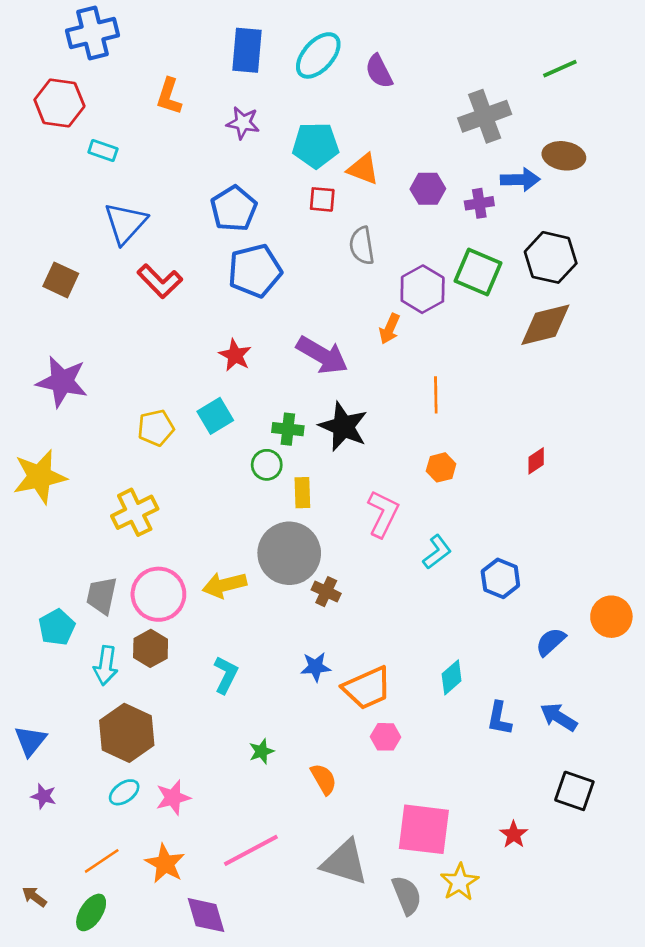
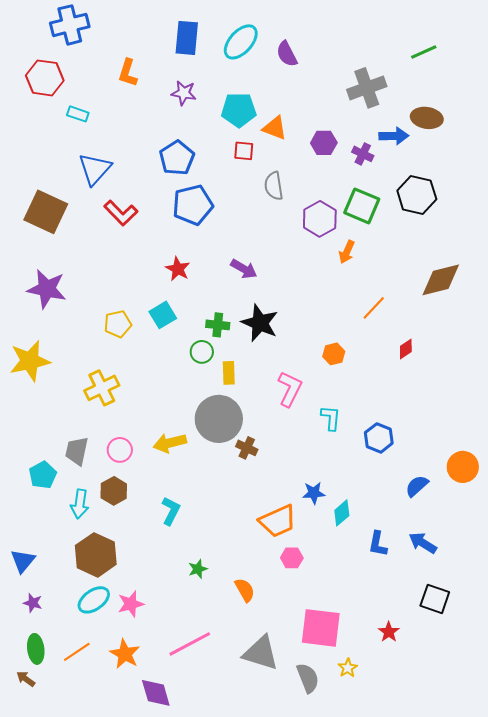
purple cross: (479, 203) -> (363, 154), turned 35
brown square: (61, 280) -> (46, 212), size x1.6
brown diamond: (545, 325) -> (441, 280), moved
orange arrow: (390, 329) -> (347, 252), moved
purple arrow: (322, 355) -> (244, 269), size x0.7
orange line: (436, 395) -> (374, 308), moved, turned 44
cyan L-shape: (437, 552) -> (331, 418), turned -48
pink circle: (158, 594) -> (120, 450), size x0.6
blue star: (316, 667) -> (314, 493), moved
cyan ellipse: (124, 792) -> (94, 600), size x1.4
yellow star: (460, 882) -> (348, 668), size x0.7
green ellipse: (91, 912) -> (36, 649), moved, turned -40

